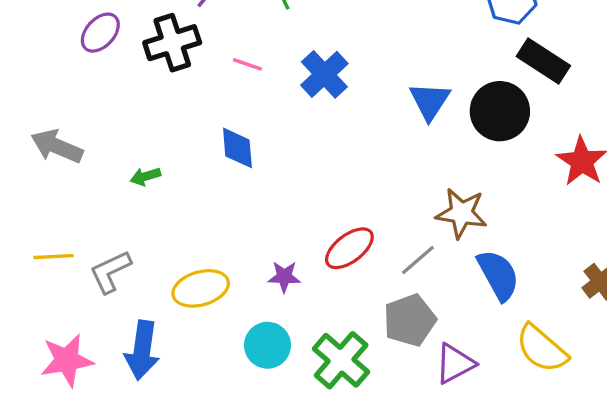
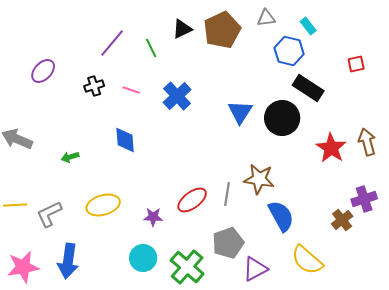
black cross: (172, 43) -> (94, 86), moved, size x0.6
gray line: (418, 260) -> (227, 194), moved, turned -40
yellow ellipse: (201, 288) -> (103, 205), moved

